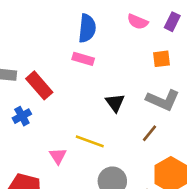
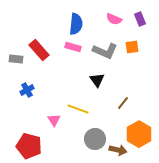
purple rectangle: (172, 22) -> (140, 19), turned -48
red rectangle: (39, 85) -> (39, 50), moved
gray L-shape: (163, 100) -> (105, 51), moved

